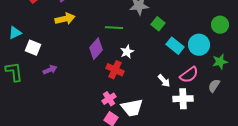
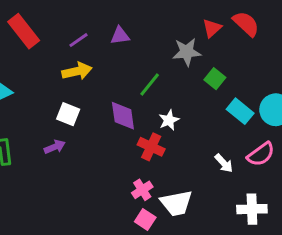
green line: (114, 28) -> (150, 85), turned -54
white square: (33, 48) -> (68, 114), moved
purple diamond: (96, 49) -> (123, 116), turned -50
white cross: (183, 99) -> (252, 209), moved

